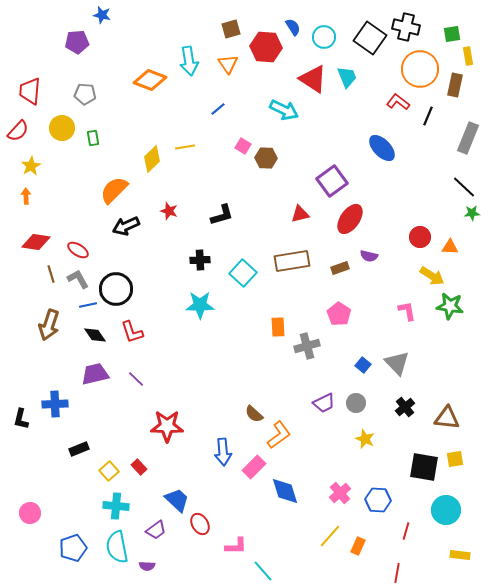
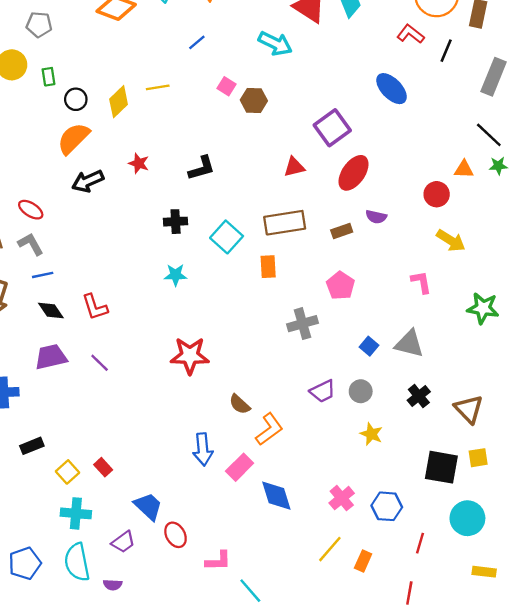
orange triangle: (450, 247) -> (464, 169), moved
black circle: (116, 289) -> (76, 99), moved, size x0.6
cyan star: (200, 305) -> (176, 275), size x0.7
green star: (450, 306) -> (483, 308), moved
orange rectangle: (278, 327) -> (268, 267), moved
gray triangle: (397, 363) -> (409, 344), turned -32
brown triangle: (447, 418) -> (469, 409), turned 40
red star: (167, 426) -> (190, 356), moved

